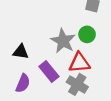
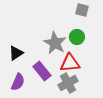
black triangle: (21, 52) -> (16, 53), turned -42
gray cross: (77, 84) -> (68, 83), turned 30

